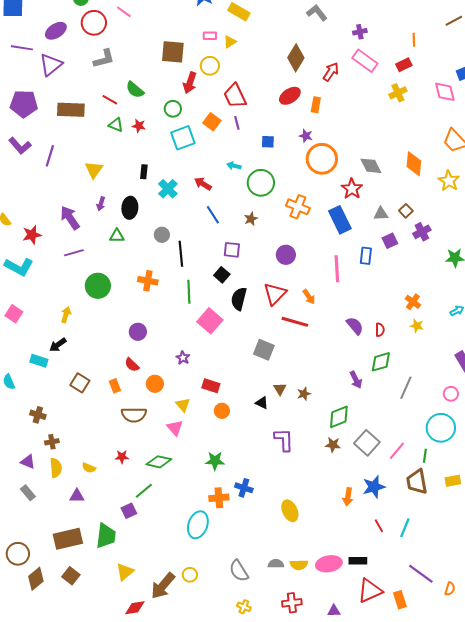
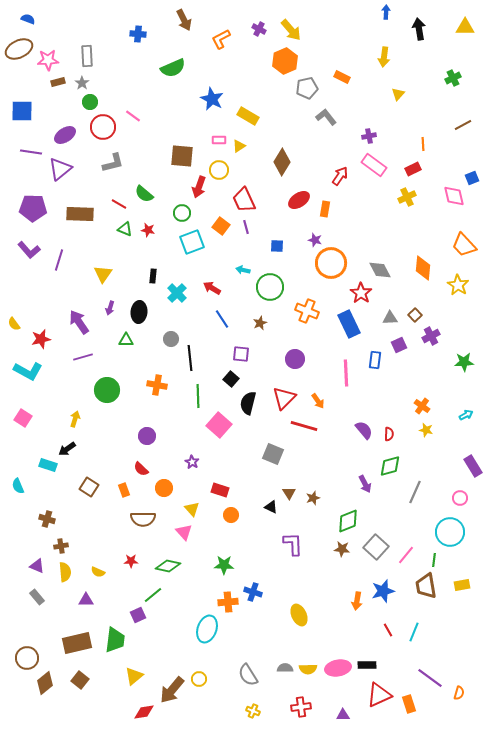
brown diamond: (296, 58) -> (282, 162), moved

